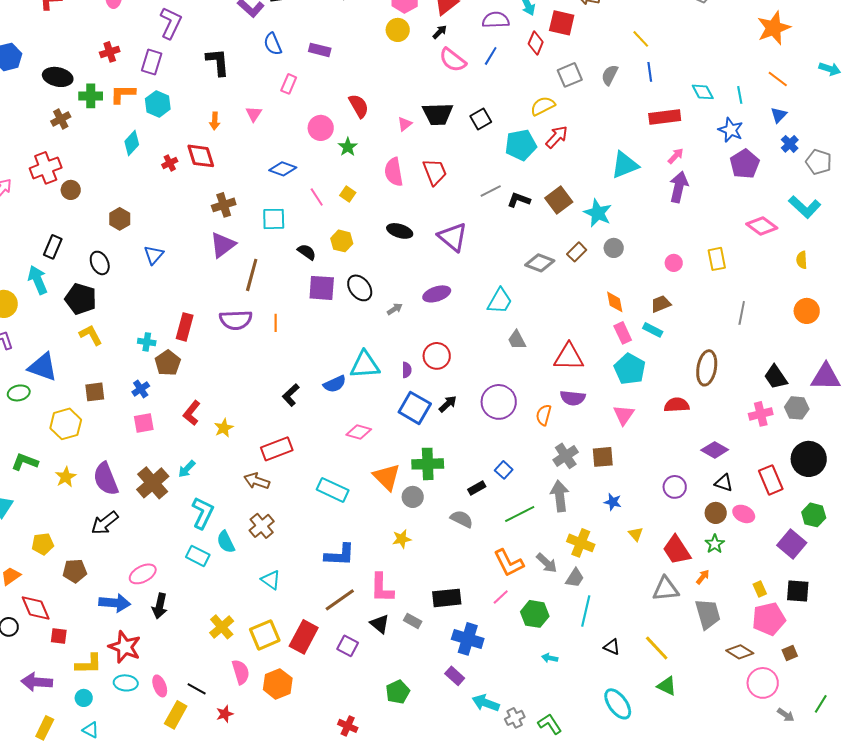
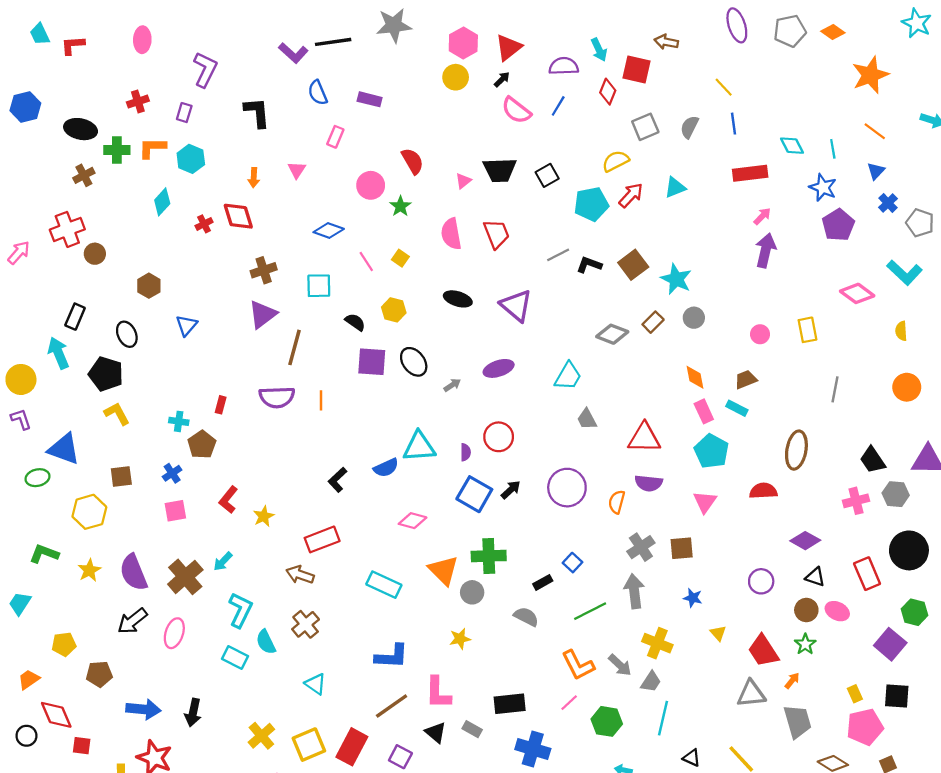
purple rectangle: (152, 62) -> (184, 113), size x0.7
cyan triangle: (625, 165) -> (675, 188), moved, size x0.7
red rectangle: (185, 327) -> (221, 405), size x0.6
pink ellipse: (143, 574) -> (174, 633), moved, turned -44

